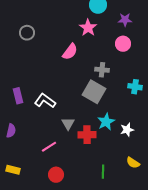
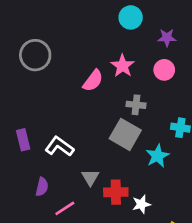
pink star: (88, 28) -> (123, 66), moved
gray circle: (27, 33) -> (35, 55), size x1.5
cyan star: (106, 122) -> (157, 156), moved
white star: (127, 130) -> (141, 204), moved
purple semicircle: (11, 131) -> (42, 187), moved

